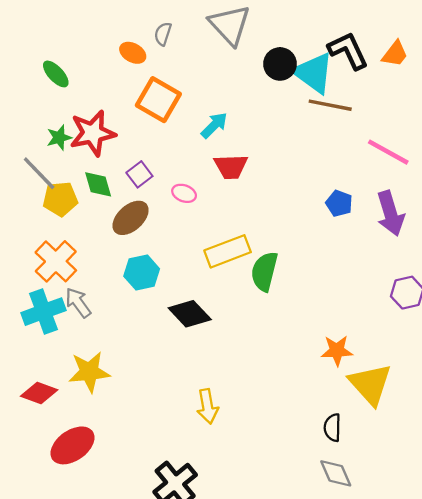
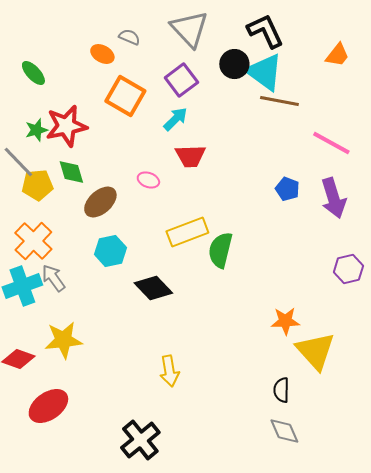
gray semicircle: (163, 34) -> (129, 37), turned 95
black L-shape: (348, 51) -> (265, 31), moved
purple square: (139, 174) -> (181, 80), moved, size x1.4

